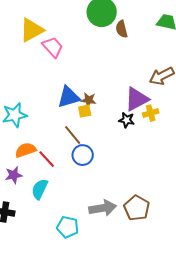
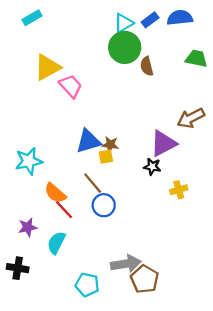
yellow cross: (151, 113) -> (179, 190), moved
orange semicircle: (26, 150) -> (55, 193), moved, turned -120
brown pentagon: (137, 208) -> (145, 279), moved

